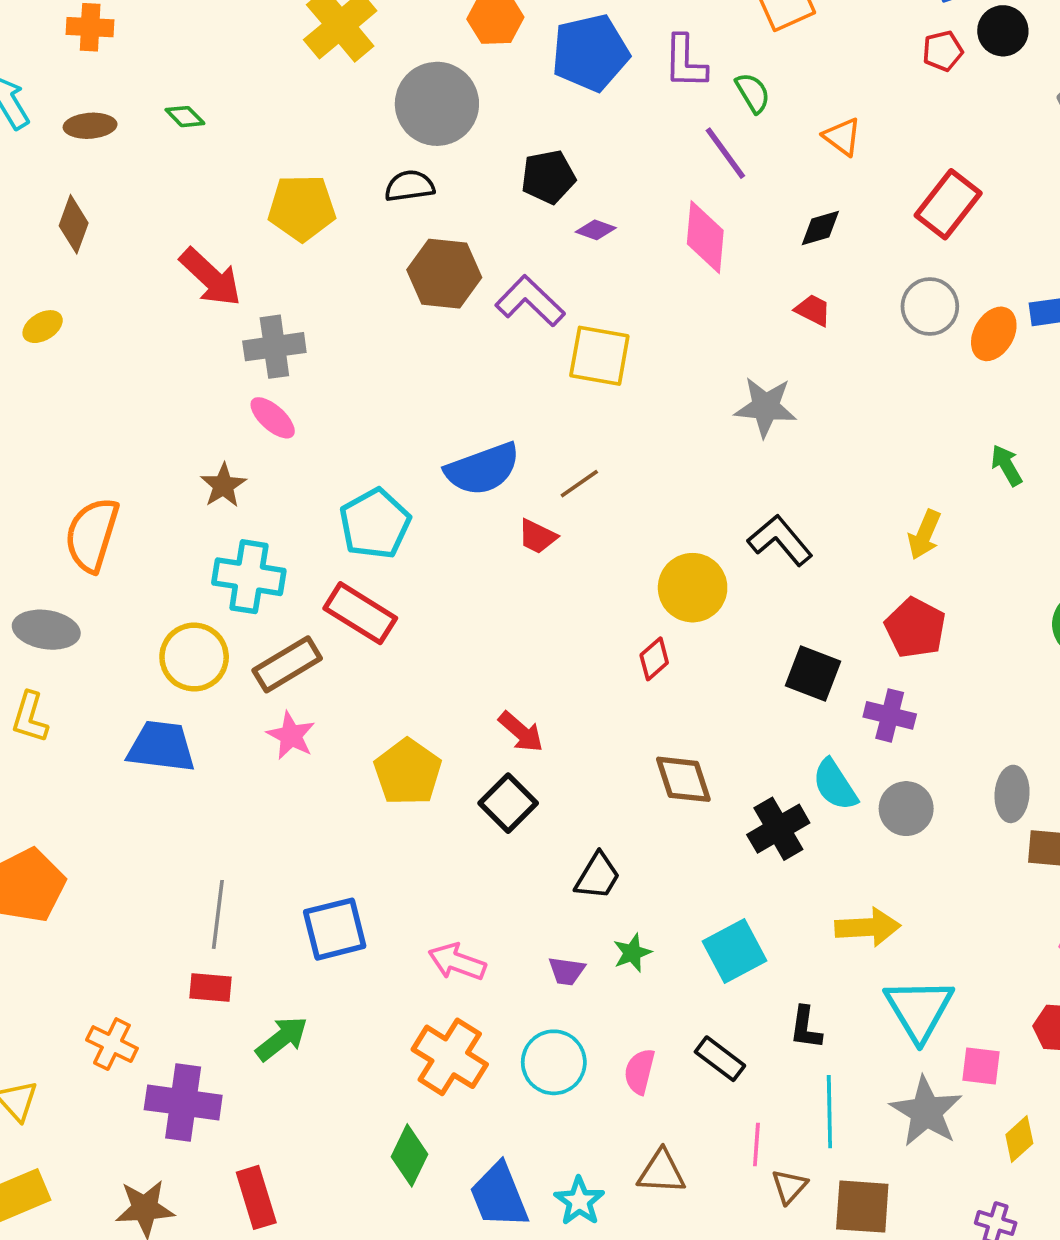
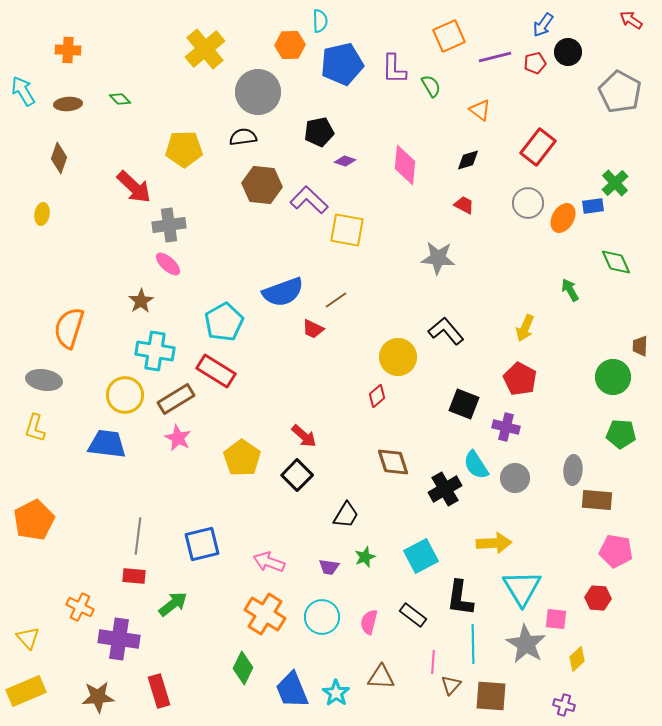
purple line: (725, 153) -> (495, 57), moved, turned -68
yellow ellipse: (43, 327) -> (42, 214), turned -50
black L-shape: (806, 1028) -> (460, 598), size x1.5

